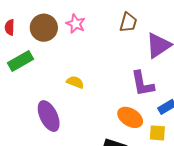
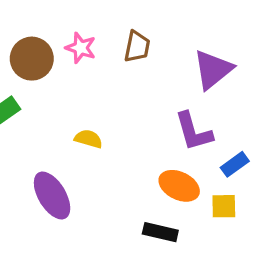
brown trapezoid: (128, 22) -> (137, 47), moved

